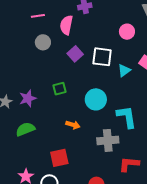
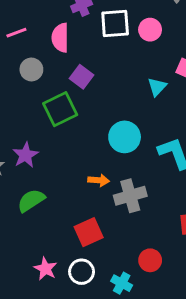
white square: (102, 57) -> (115, 24), moved
green square: (60, 89) -> (60, 109), moved, size x1.6
gray cross: (108, 140) -> (130, 196), moved

